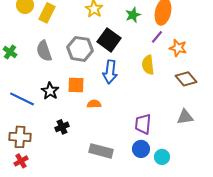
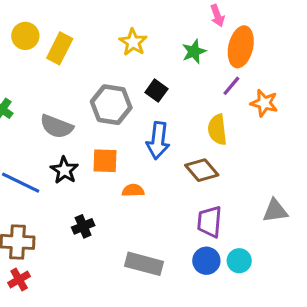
black square: (109, 40) -> (156, 91), size x0.6
gray semicircle: (44, 51) -> (57, 126), moved, turned -50
brown diamond: (186, 79) -> (202, 170), moved
cyan circle: (162, 157) -> (239, 261), moved

